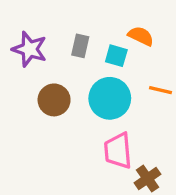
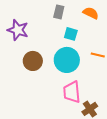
orange semicircle: (141, 36) -> (91, 13), moved
gray rectangle: (80, 46) -> (59, 12), moved

